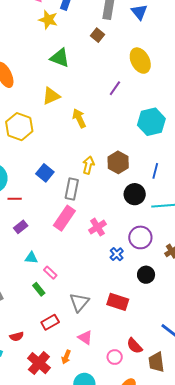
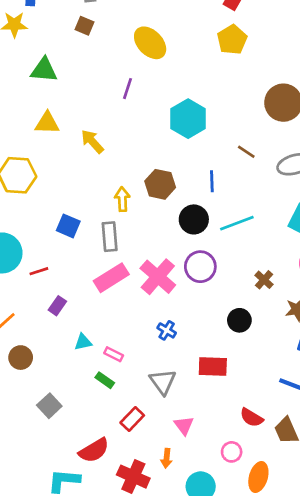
yellow triangle: (51, 96) -> (47, 123), turned 42
pink rectangle: (64, 218) -> (111, 278), turned 40
pink cross: (97, 227) -> (158, 277), size x1.5
purple circle: (140, 237) -> (200, 267), moved
blue cross: (117, 254) -> (167, 330), moved
red semicircle: (17, 336) -> (94, 450), size x1.6
pink triangle: (85, 337) -> (184, 426), turned 35
pink circle: (115, 357) -> (232, 452), moved

